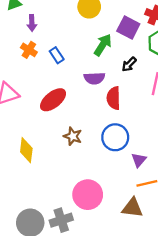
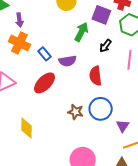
orange cross: (29, 50) -> (19, 43), size x1.5
blue rectangle: (57, 55) -> (44, 54), moved
purple semicircle: (94, 78) -> (67, 61), moved
brown star: (73, 136) -> (76, 112), moved

